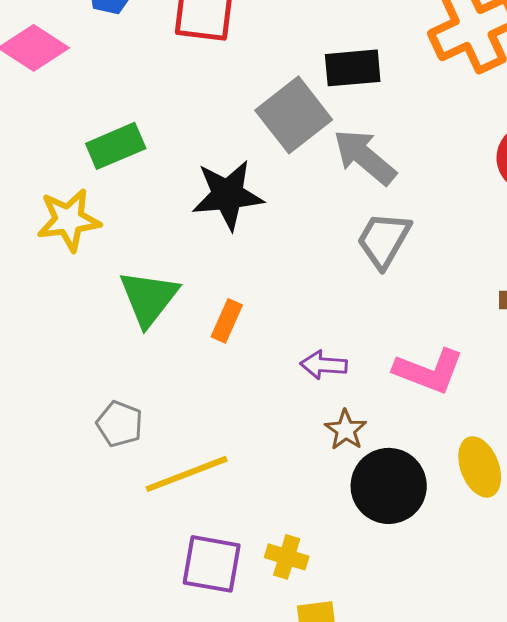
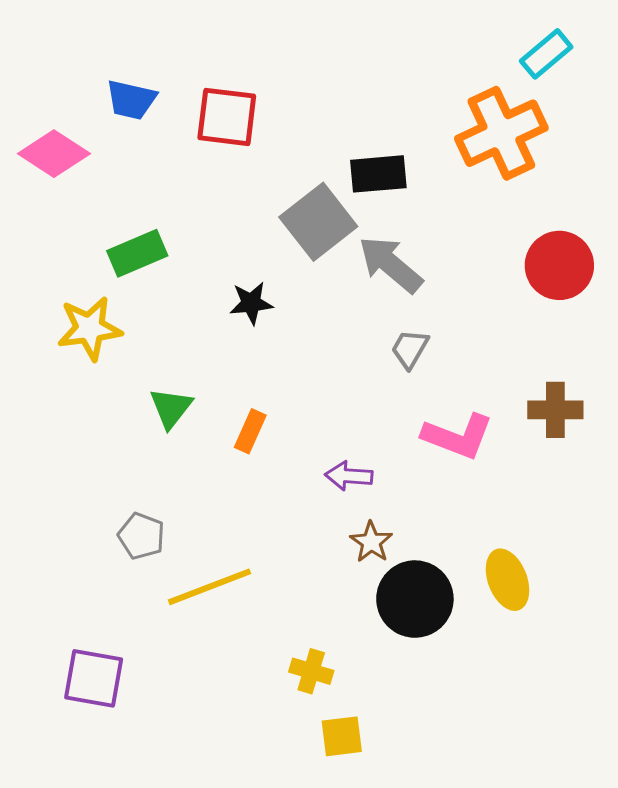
black star: (228, 195) -> (251, 303), size x0.6
gray trapezoid: (384, 240) -> (410, 349), size x0.7
green triangle: (149, 298) -> (171, 408), size x0.7
pink L-shape: (429, 371) -> (458, 436), moved
purple square: (212, 564) -> (94, 678), moved

